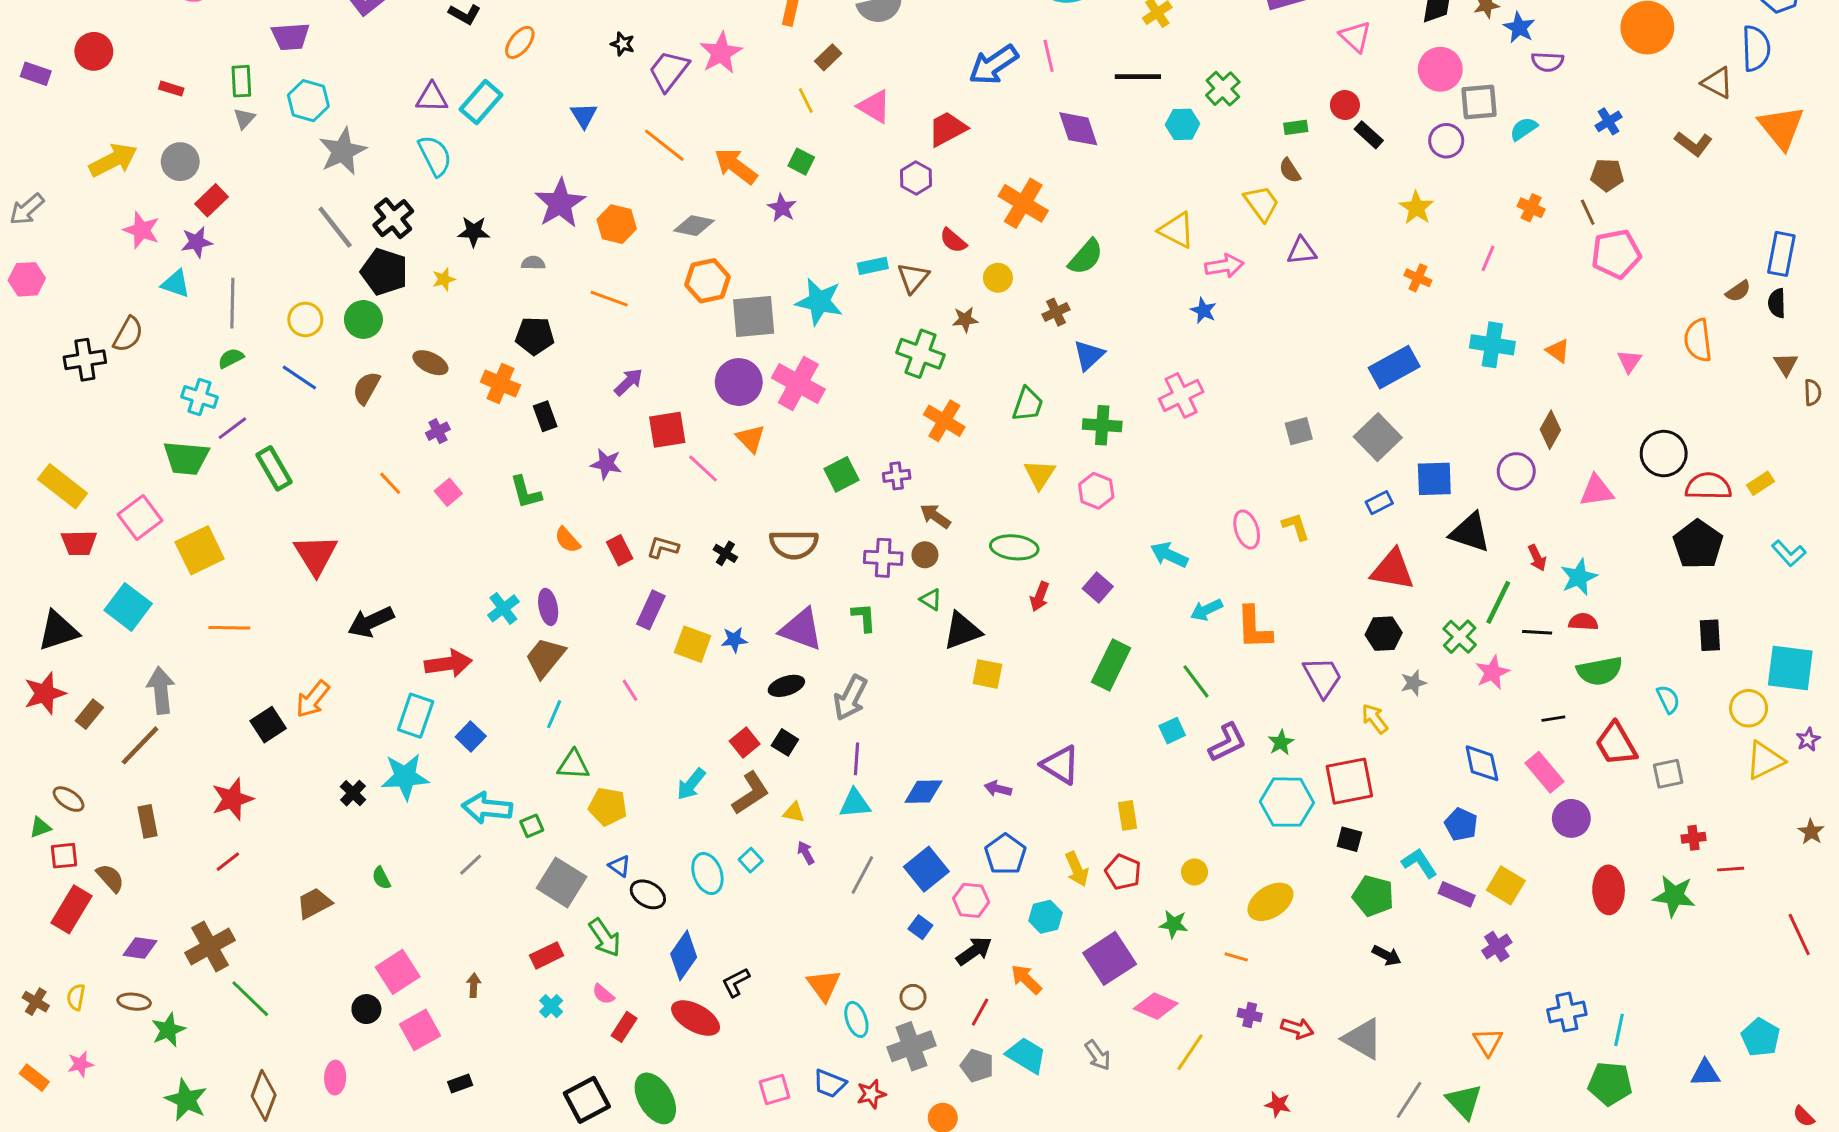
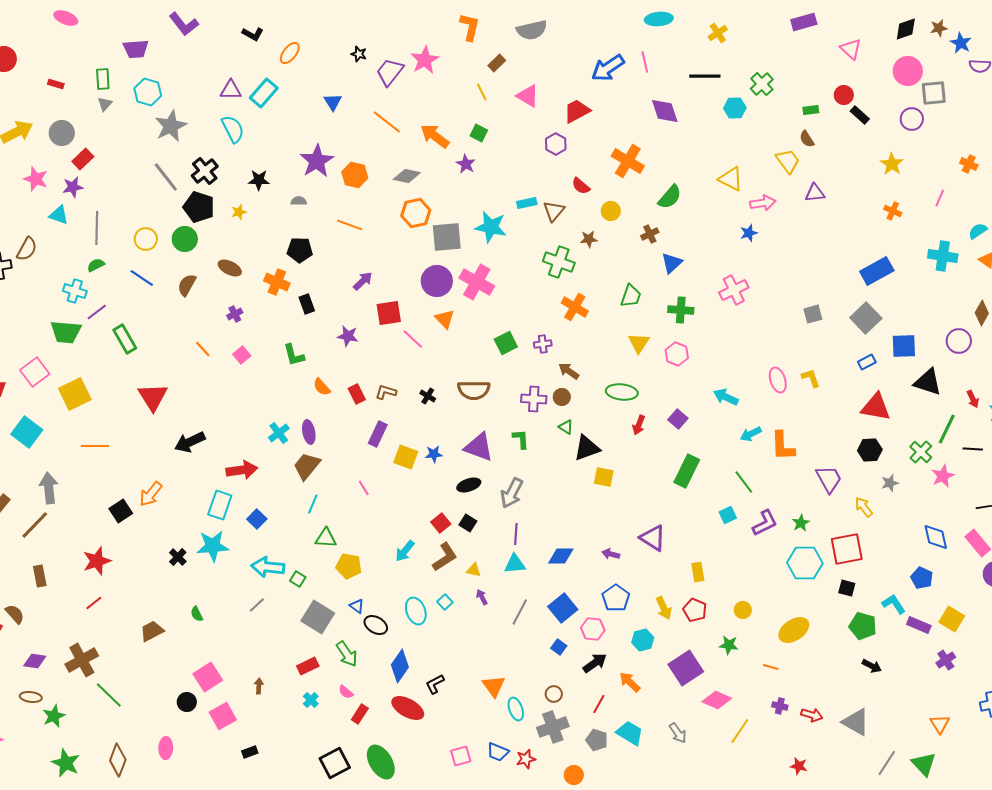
cyan semicircle: (1524, 129) -> (978, 231), moved
blue star: (1203, 311) -> (749, 233), turned 30
green square: (532, 826) -> (298, 579), turned -35

